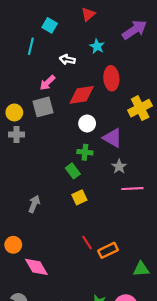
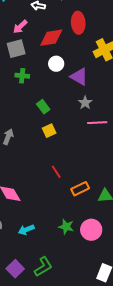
green cross: (85, 152) -> (22, 76), moved
orange rectangle: (108, 250) -> (80, 189), moved

